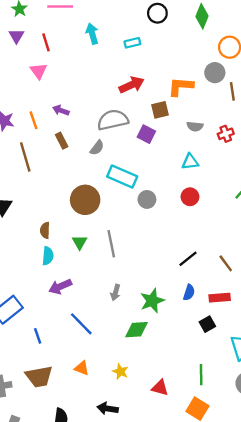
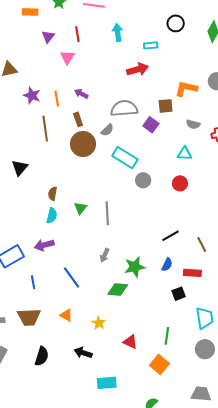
purple triangle: (16, 36) -> (48, 37), moved
red arrow: (132, 85) -> (138, 69), moved
brown circle: (85, 200) -> (83, 144), moved
purple arrow: (60, 287) -> (44, 245), moved

